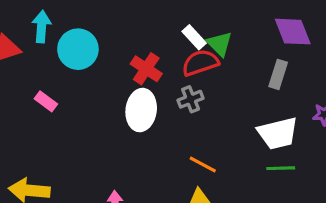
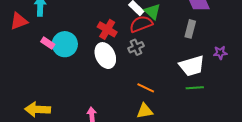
cyan circle: (78, 49) -> (65, 44), moved
pink rectangle: (46, 101) -> (48, 43), moved
white ellipse: (141, 110) -> (105, 56), turned -30

